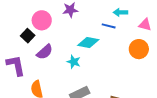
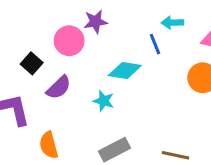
pink circle: (42, 20) -> (69, 41), moved
blue line: (109, 26) -> (155, 44), turned 56

